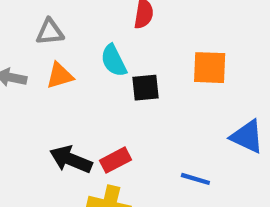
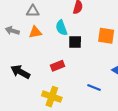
black arrow: (71, 159) -> (20, 72), moved
red rectangle: (115, 160) -> (58, 66), moved

